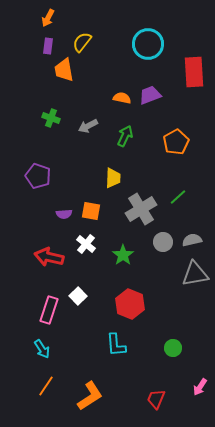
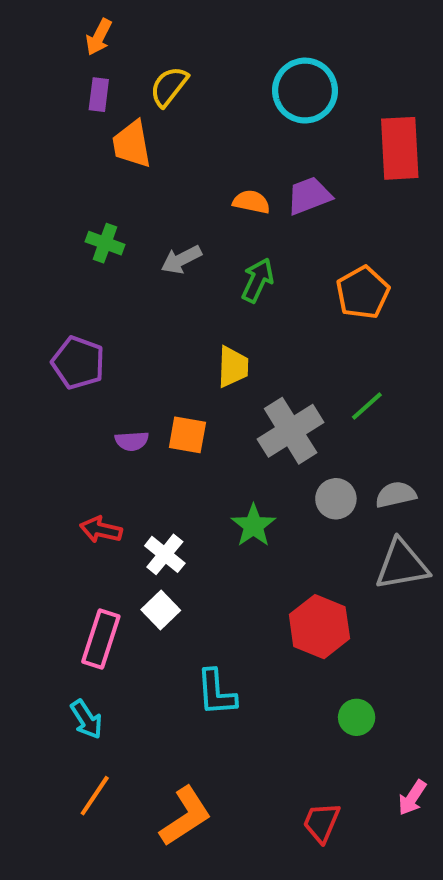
white cross: (86, 244) -> (165, 554), moved
red arrow: (49, 257) -> (101, 530), size x0.7
red hexagon: (130, 304) -> (319, 627), moved
cyan L-shape: (116, 345) -> (216, 693), moved

